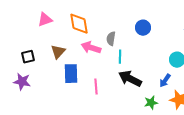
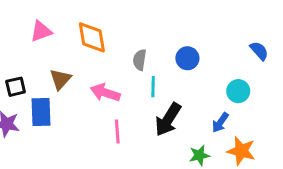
blue circle: (143, 28) -> (187, 58), moved
pink arrow: (91, 48) -> (105, 93), moved
blue rectangle: (71, 74) -> (41, 112), moved
black arrow: (130, 79) -> (168, 120), turned -85

